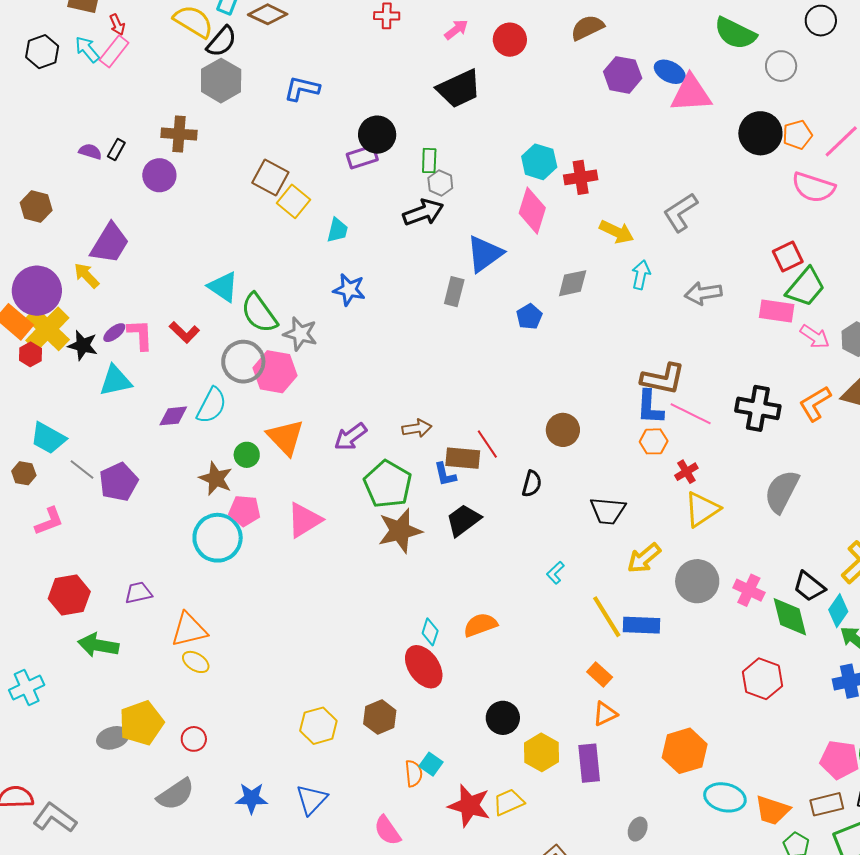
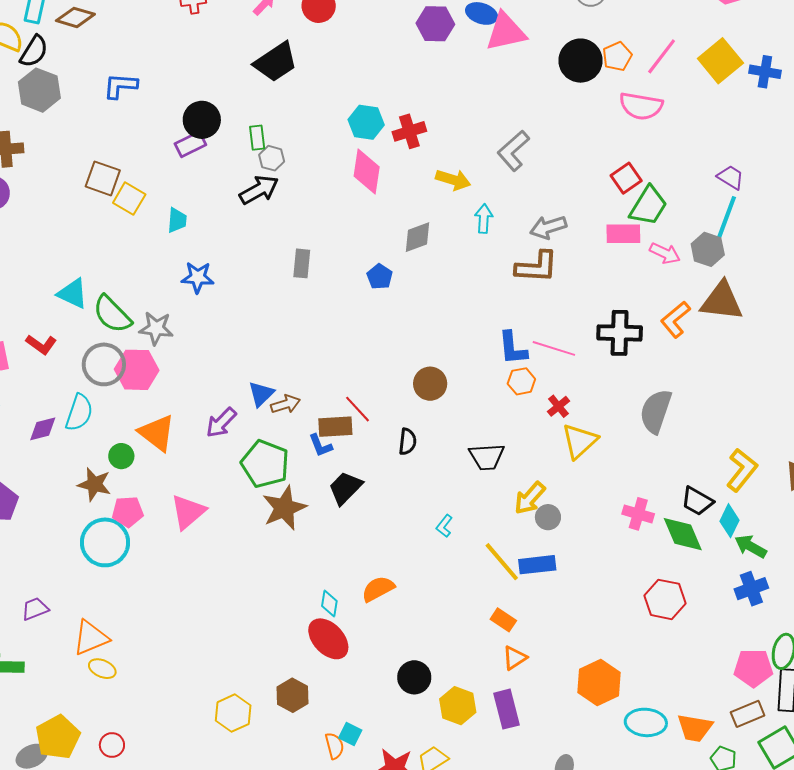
blue triangle: (485, 254) -> (261, 394), moved, size x0.7
brown L-shape: (663, 379) -> (537, 267), moved
gray circle: (697, 581) -> (548, 517), moved, size x0.6

